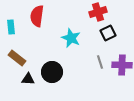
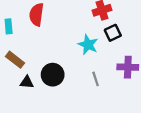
cyan star: (71, 38) -> (88, 45), moved
gray line: (100, 62) -> (96, 79), moved

